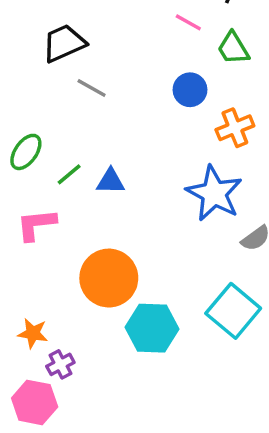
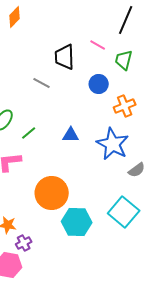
black trapezoid: (64, 43) -> (65, 57), moved, turned -68
green trapezoid: (233, 48) -> (124, 60), turned 45
blue triangle: (111, 181) -> (71, 135), moved

